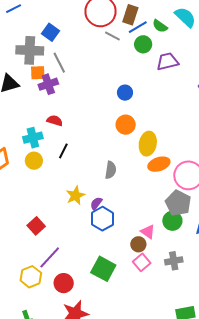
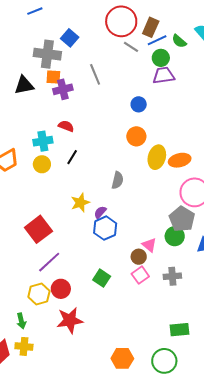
purple trapezoid: (167, 61) -> (164, 75), moved
gray line: (59, 63) -> (95, 74), moved
orange ellipse: (159, 164) -> (180, 160), moved
red square: (36, 226) -> (38, 229), size x1.5
green square: (103, 269) -> (102, 278), size x0.7
yellow hexagon: (31, 277) -> (39, 294), moved

